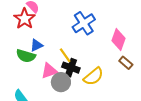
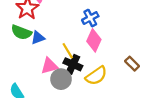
blue cross: (84, 23) -> (90, 18), size x0.7
pink diamond: (118, 40) -> (94, 40), moved
green semicircle: (26, 56) -> (21, 32), moved

